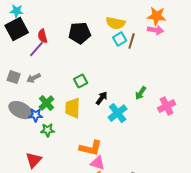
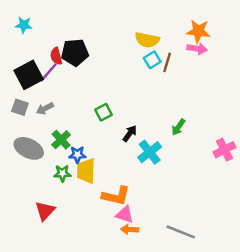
black square: (17, 29) -> (29, 75), moved
black pentagon: (80, 33) -> (75, 52), moved
pink cross: (167, 106) -> (224, 150), moved
yellow trapezoid: (73, 108) -> (86, 171), moved
blue star: (36, 115) -> (77, 155), moved

